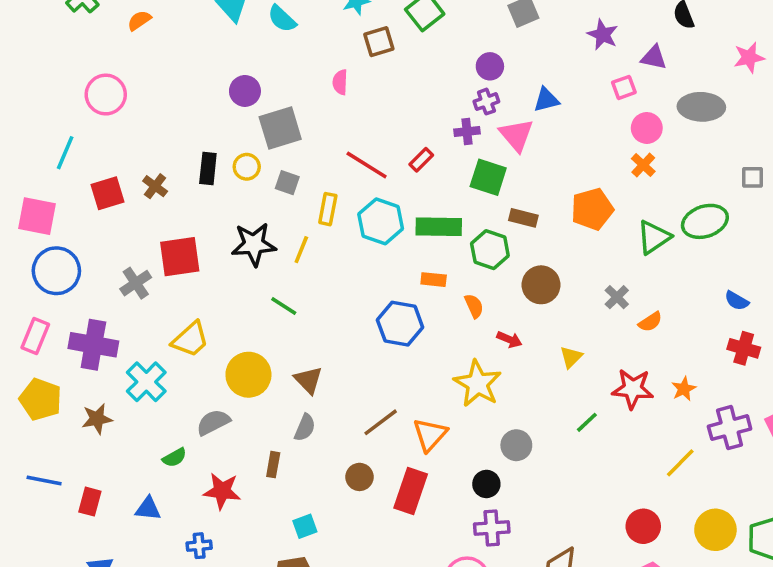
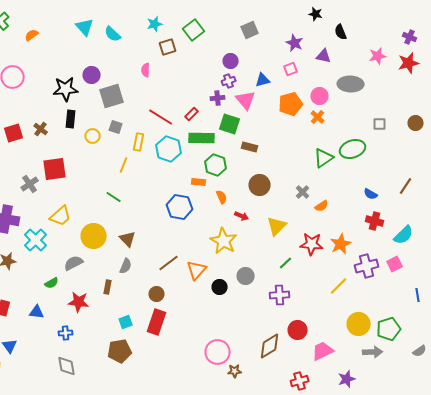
pink square: (624, 87) -> (291, 69), moved
yellow circle: (247, 167) -> (93, 136), moved
orange pentagon: (592, 209) -> (291, 104), moved
green rectangle: (439, 227) -> (202, 138), moved
black star: (254, 244) -> (66, 89), moved
green hexagon: (490, 250) -> (216, 165), moved
yellow triangle: (571, 357) -> (277, 226), size x1.5
orange star: (684, 389) -> (341, 244), size x1.5
black circle: (486, 484) -> (220, 287), moved
red rectangle: (411, 491) -> (157, 322), moved
red circle: (643, 526) -> (298, 330), moved
purple cross: (492, 528) -> (280, 295), moved

